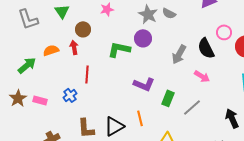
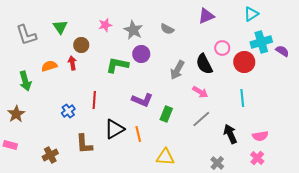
gray star: (148, 14) -> (133, 30), moved
green arrow: (27, 65) -> (25, 81), turned 114
red line: (87, 74) -> (94, 100), moved
pink rectangle: (40, 100) -> (10, 145), moved
gray line: (192, 107) -> (201, 119), moved
black triangle: (114, 126) -> (114, 129), moved

